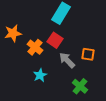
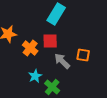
red square: (55, 40) -> (50, 41), turned -35
green cross: (80, 86) -> (52, 87), moved

